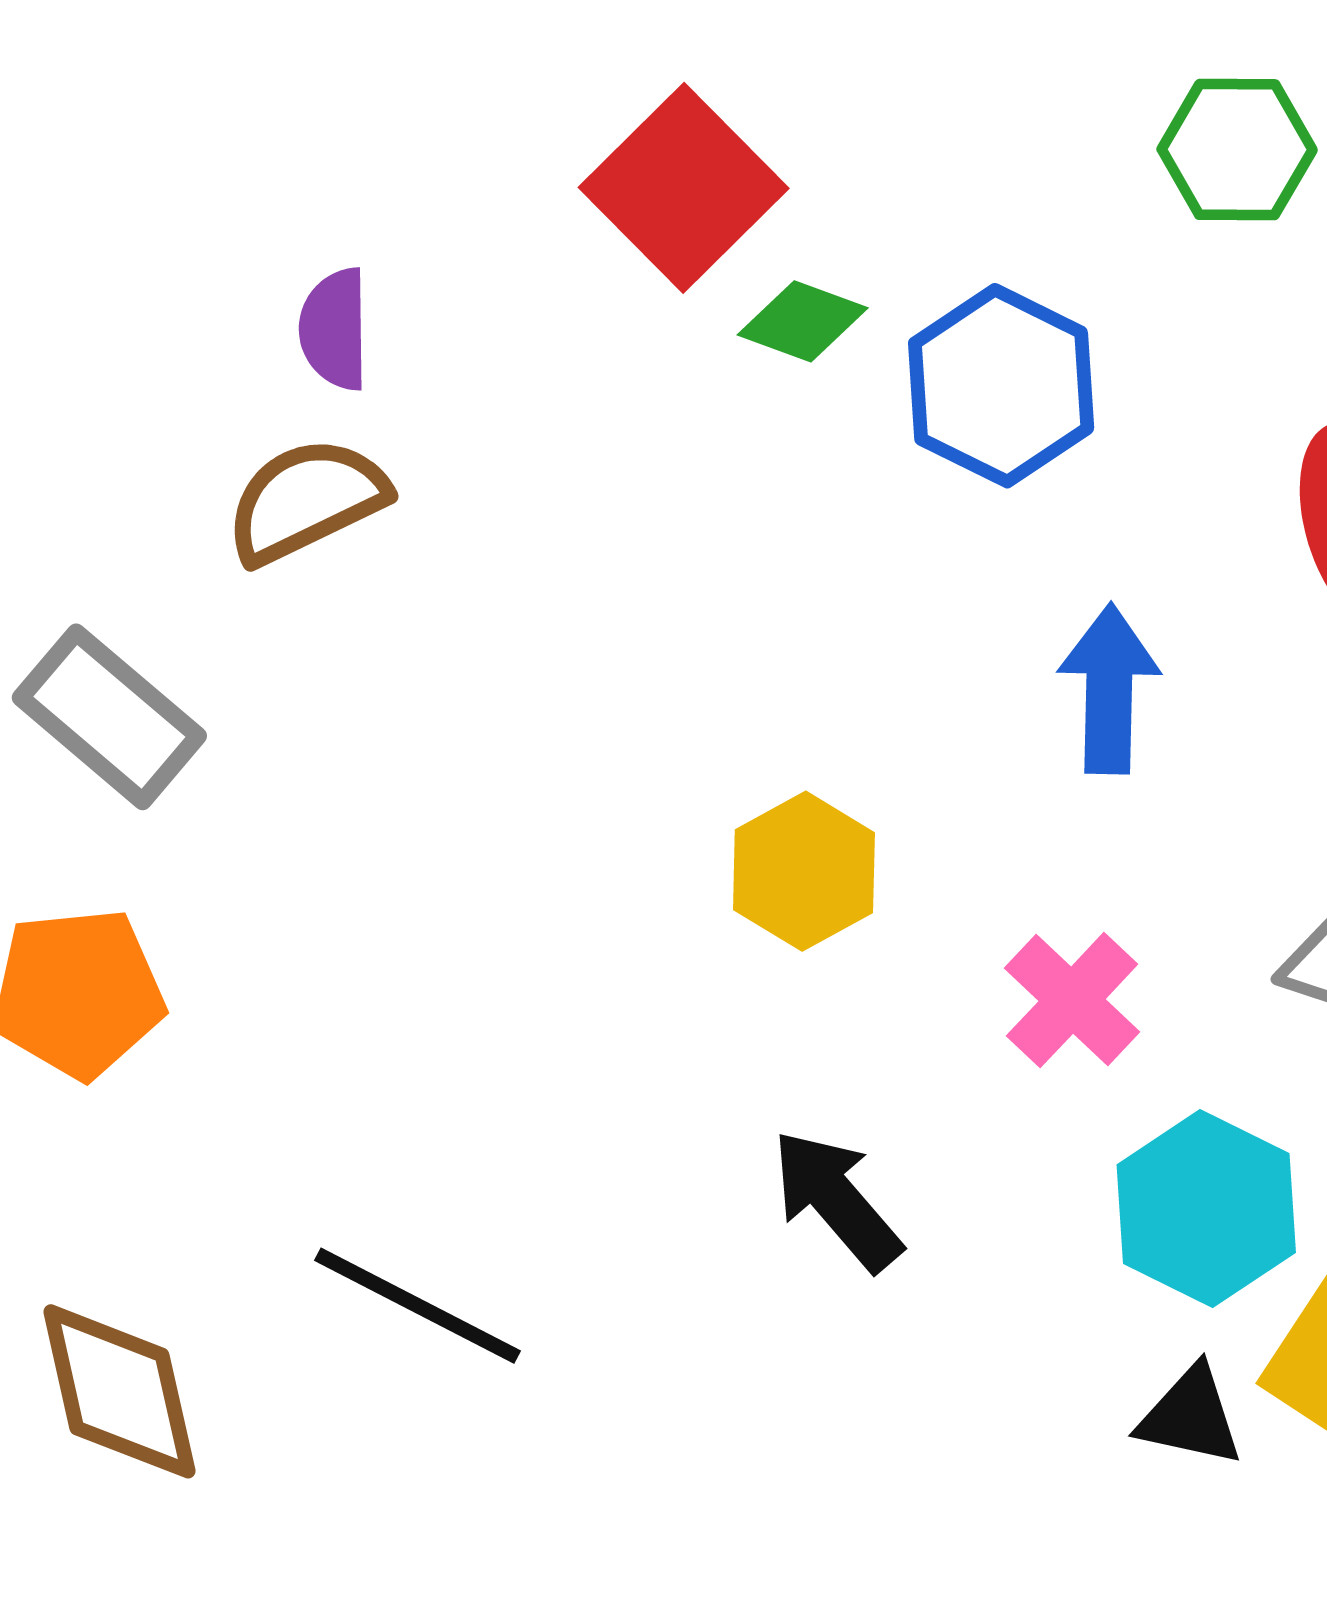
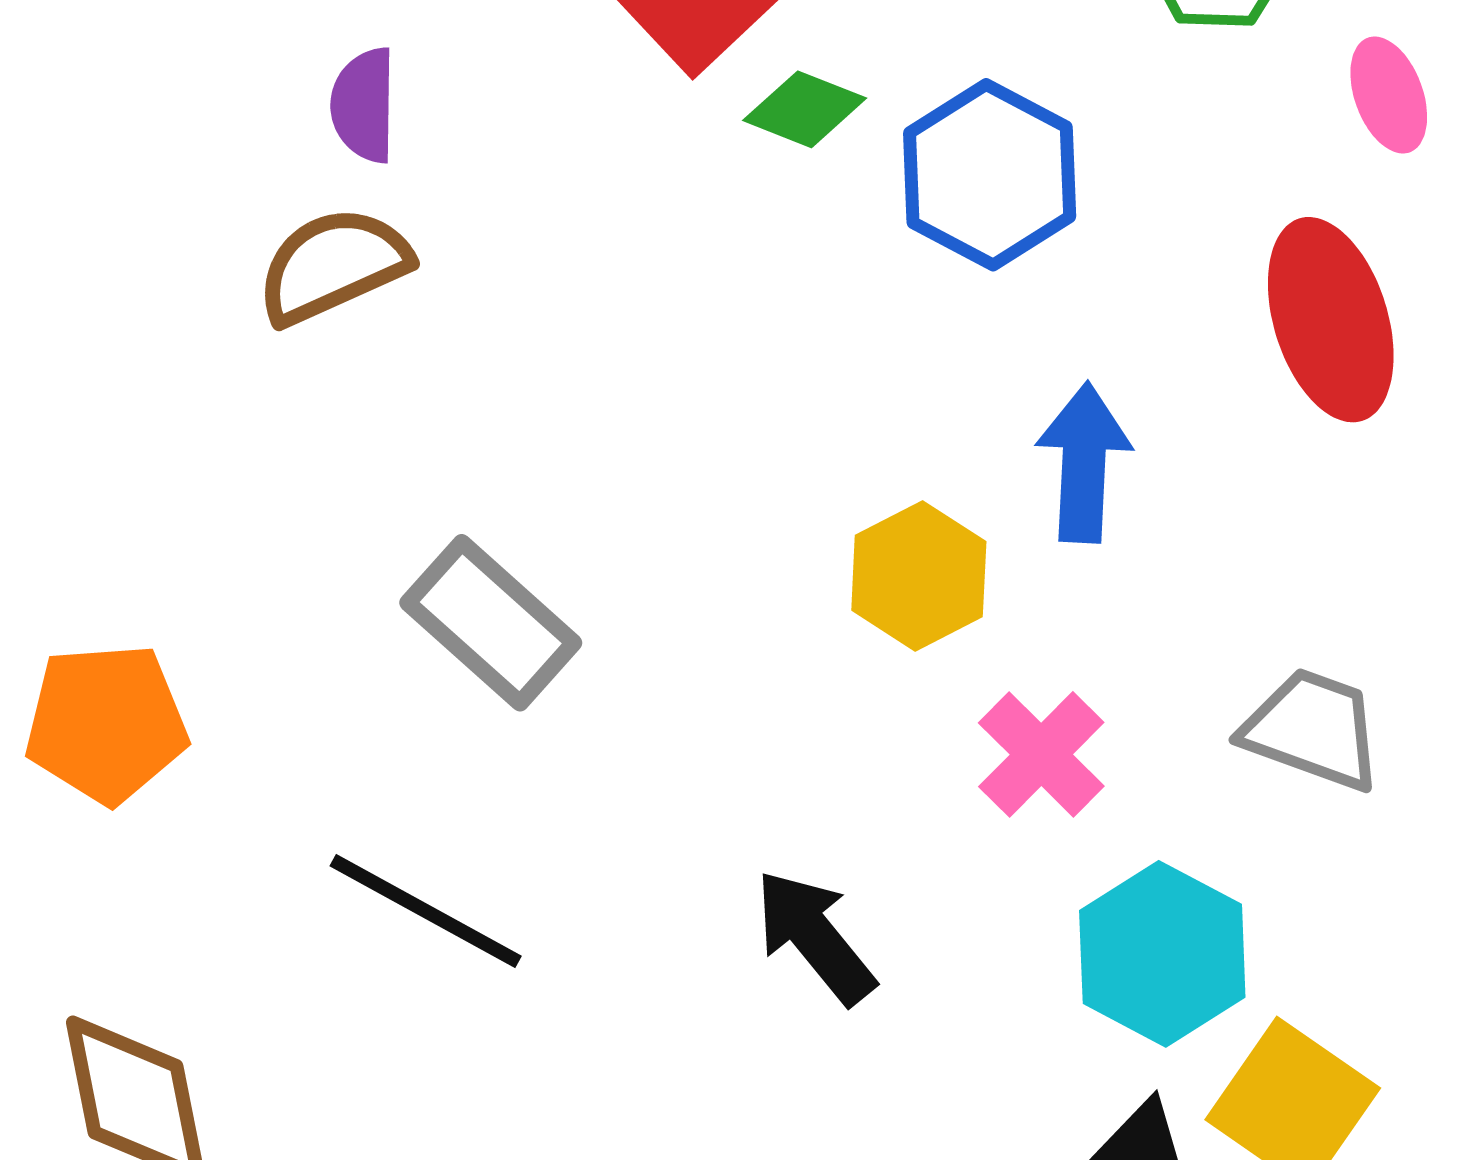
gray rectangle: (109, 717) -> (491, 623), moved
yellow hexagon: (804, 871) -> (919, 576), moved
black line: (418, 1306) -> (426, 911), moved

